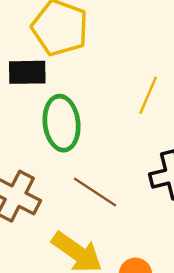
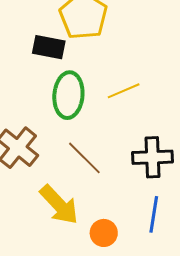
yellow line: (148, 95) -> (124, 91), moved, turned 32

